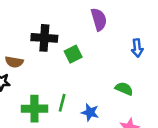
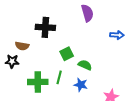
blue arrow: (137, 48) -> (117, 35), turned -80
green square: (73, 54) -> (67, 54), moved
green semicircle: (124, 89) -> (85, 65), moved

